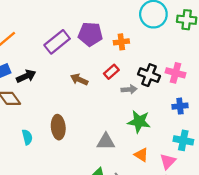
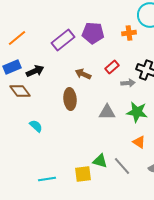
orange cross: (121, 42) -> (129, 33), moved
brown ellipse: (58, 127) -> (70, 99), moved
cyan semicircle: (27, 137) -> (36, 126), turned -32
gray triangle: (106, 141) -> (107, 112), moved

